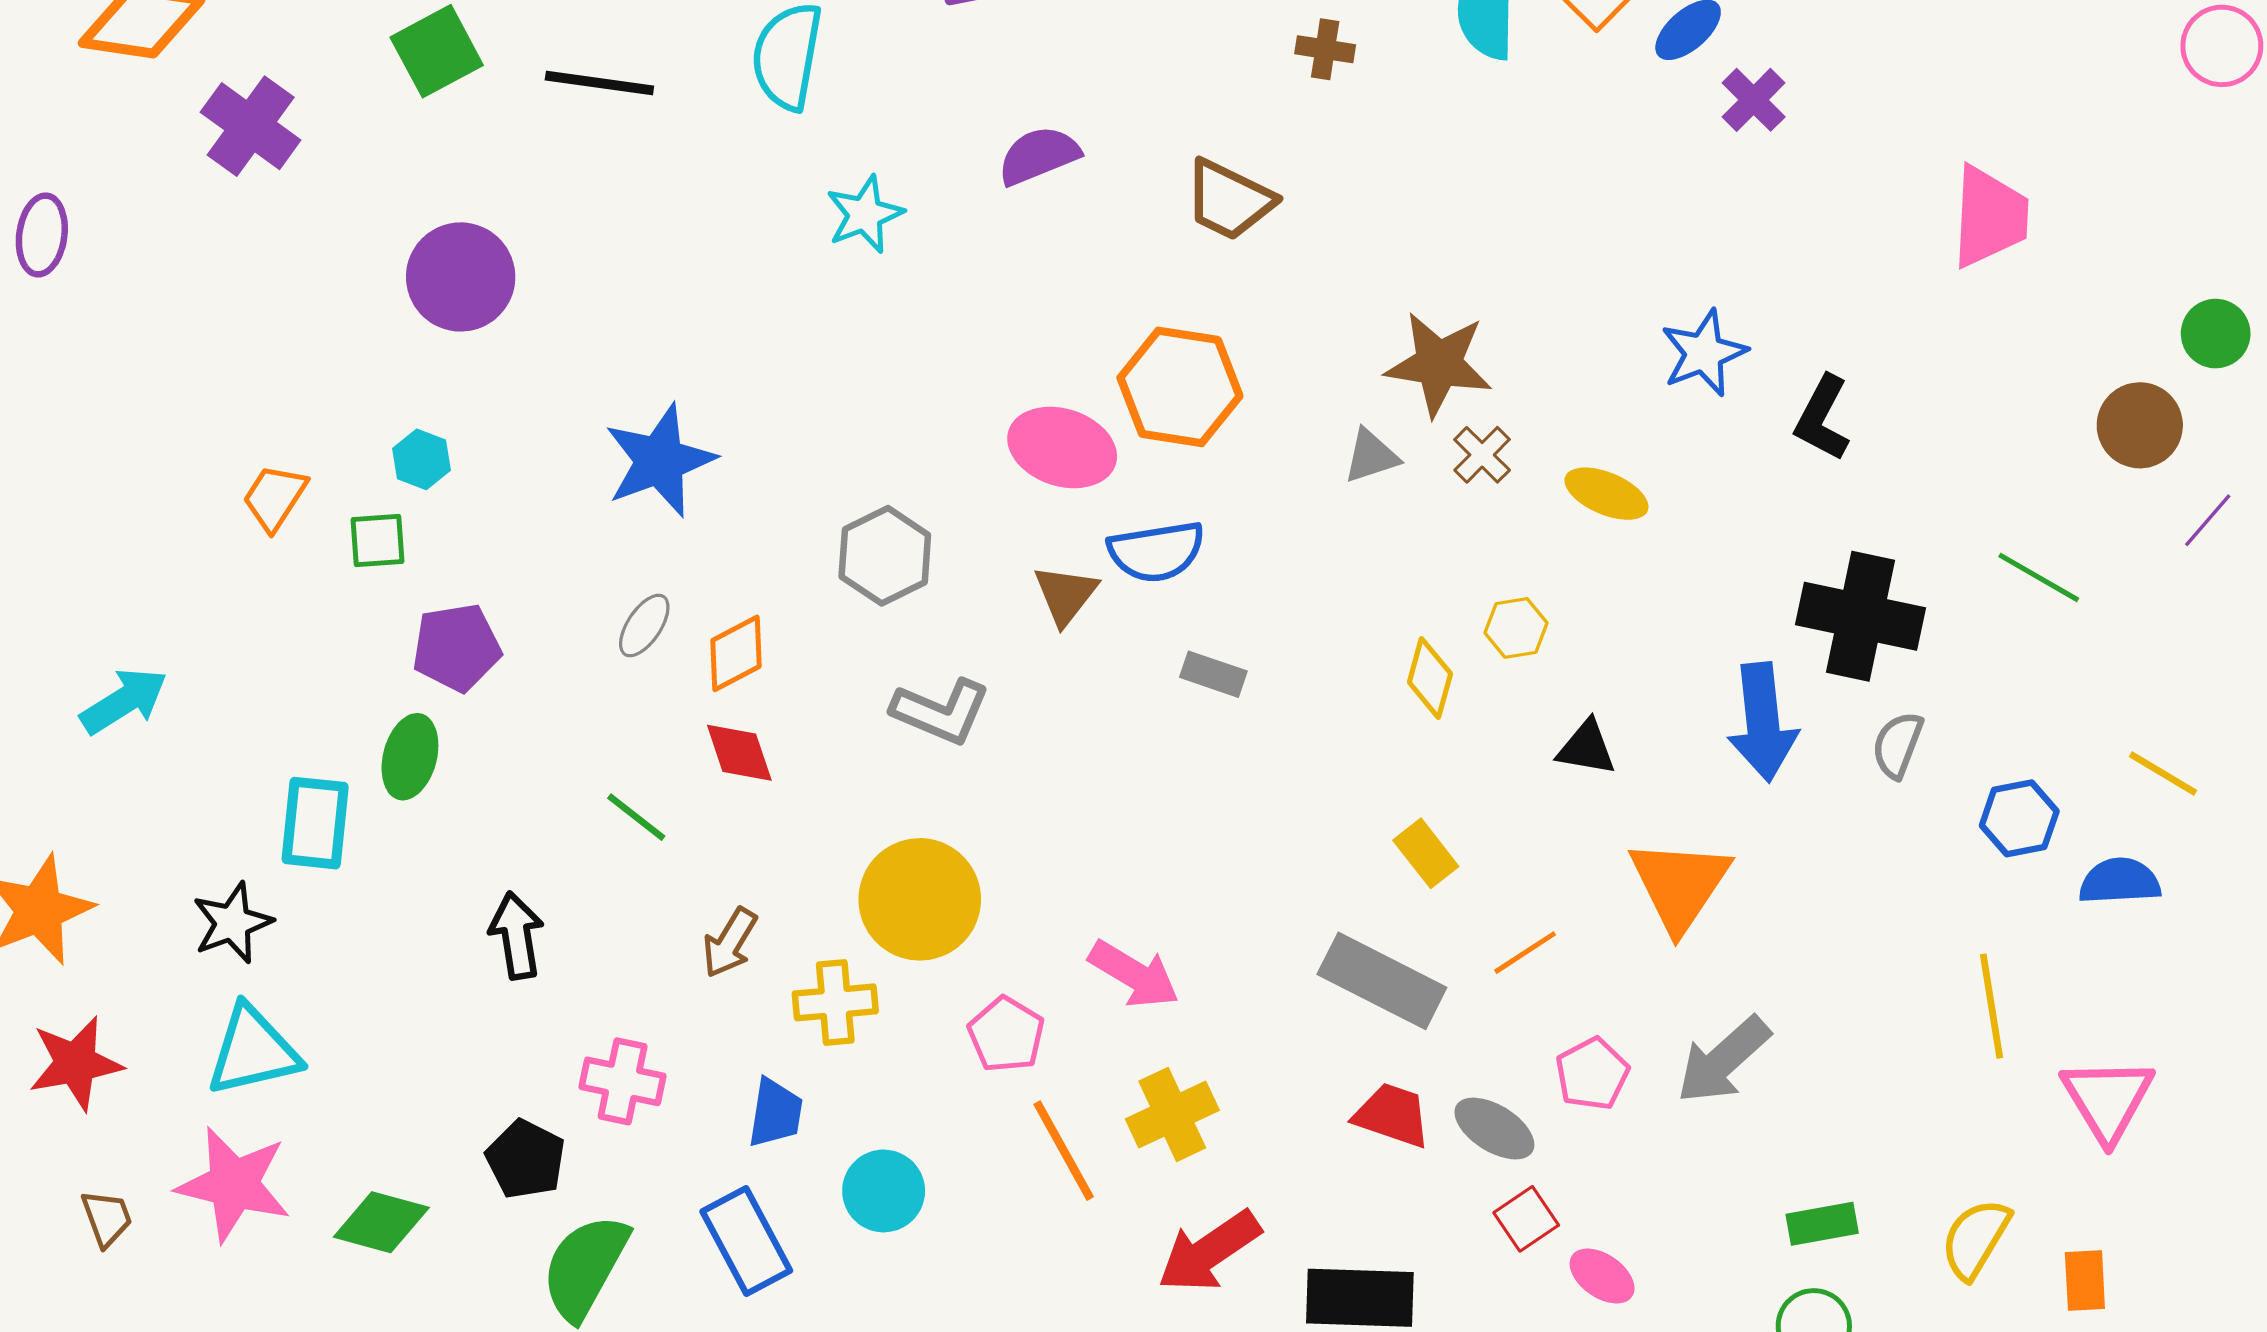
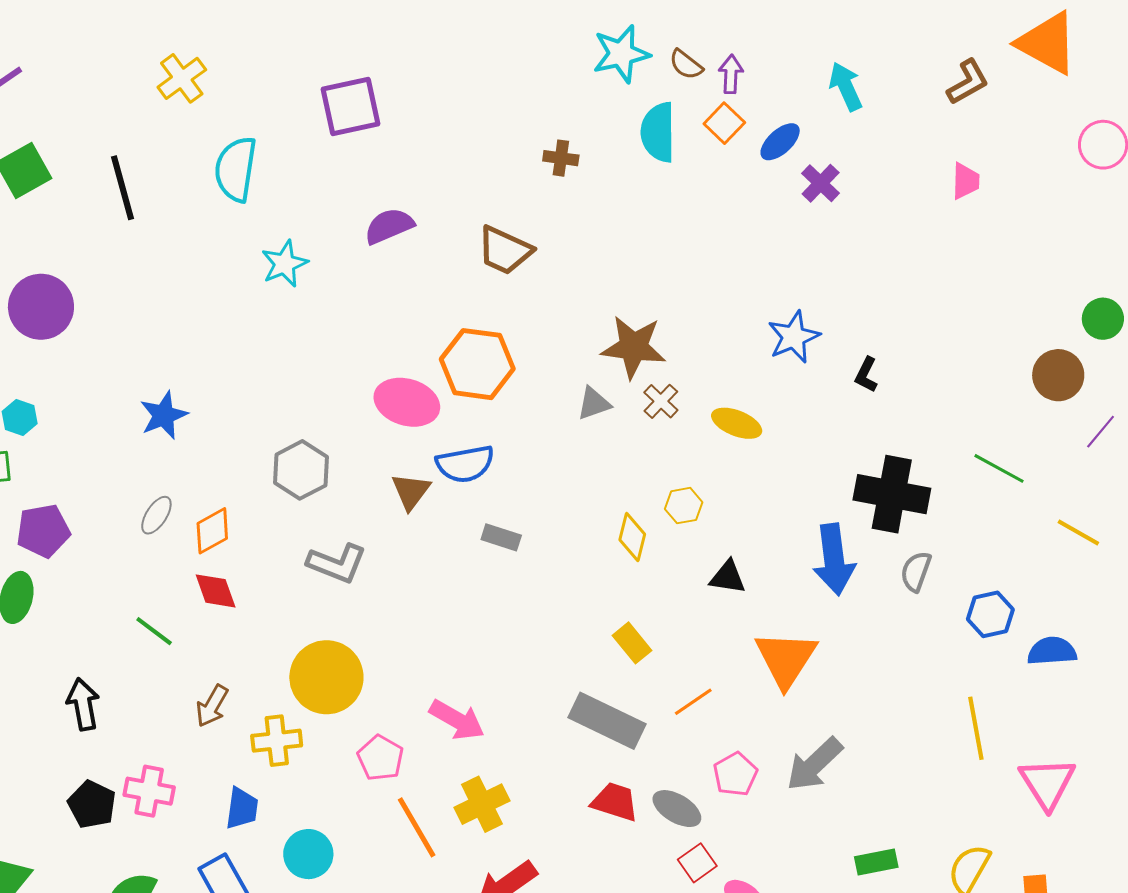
black line: (599, 83) -> (122, 188), turned 68
pink trapezoid: (1990, 217) -> (966, 181), moved, size x0.6
black L-shape: (1822, 418) -> (866, 375), size x0.7
blue star: (660, 461) -> (164, 415), size x0.7
yellow line: (2163, 774) -> (1078, 532), moved
black pentagon: (526, 1159) -> (92, 804), moved

